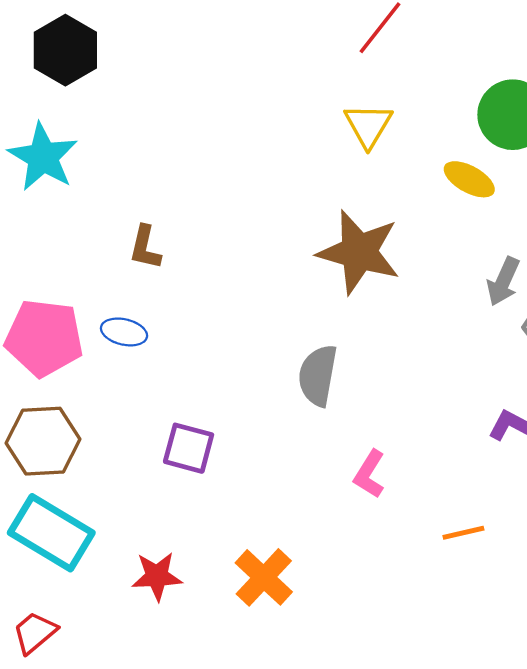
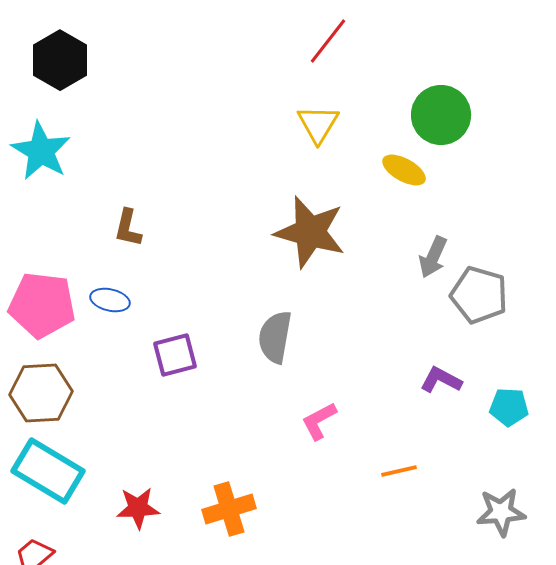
purple square: (189, 448) -> (175, 355), moved, turned -30
pink L-shape: (369, 474) -> (319, 421), turned 30
orange cross: (264, 577) -> (229, 509), turned 30

